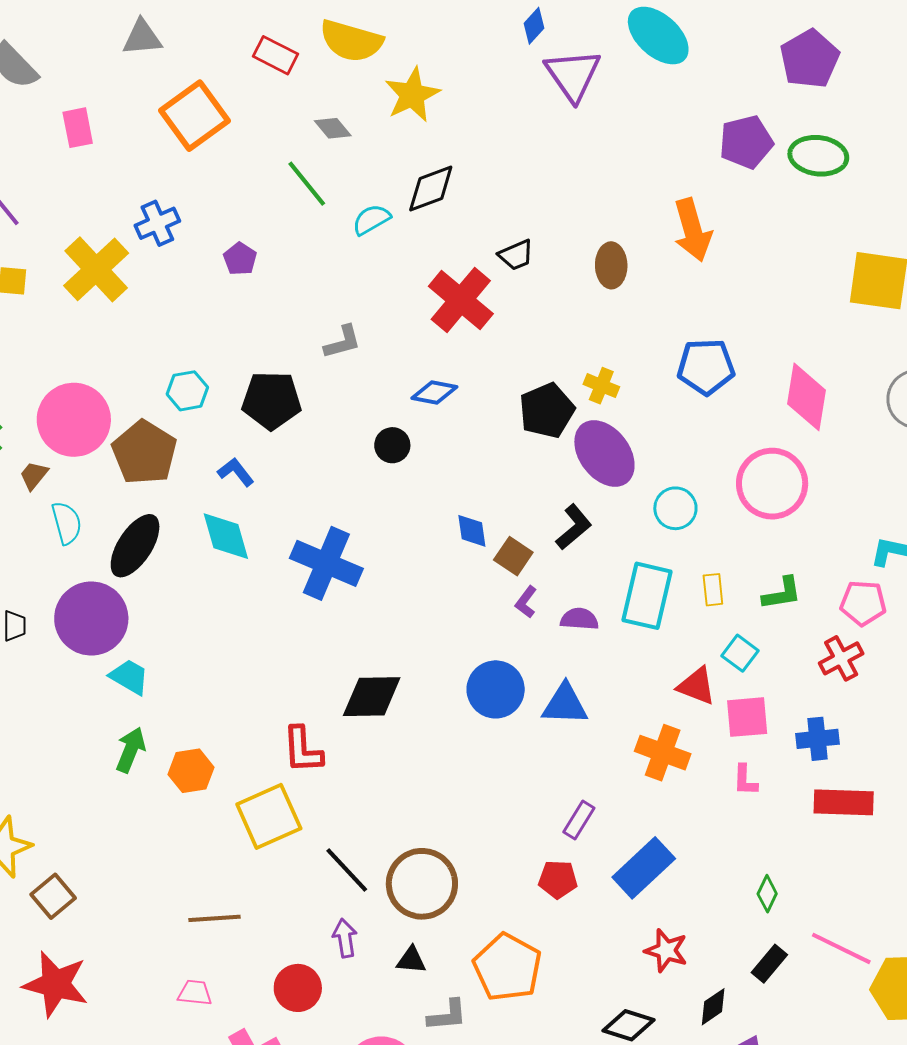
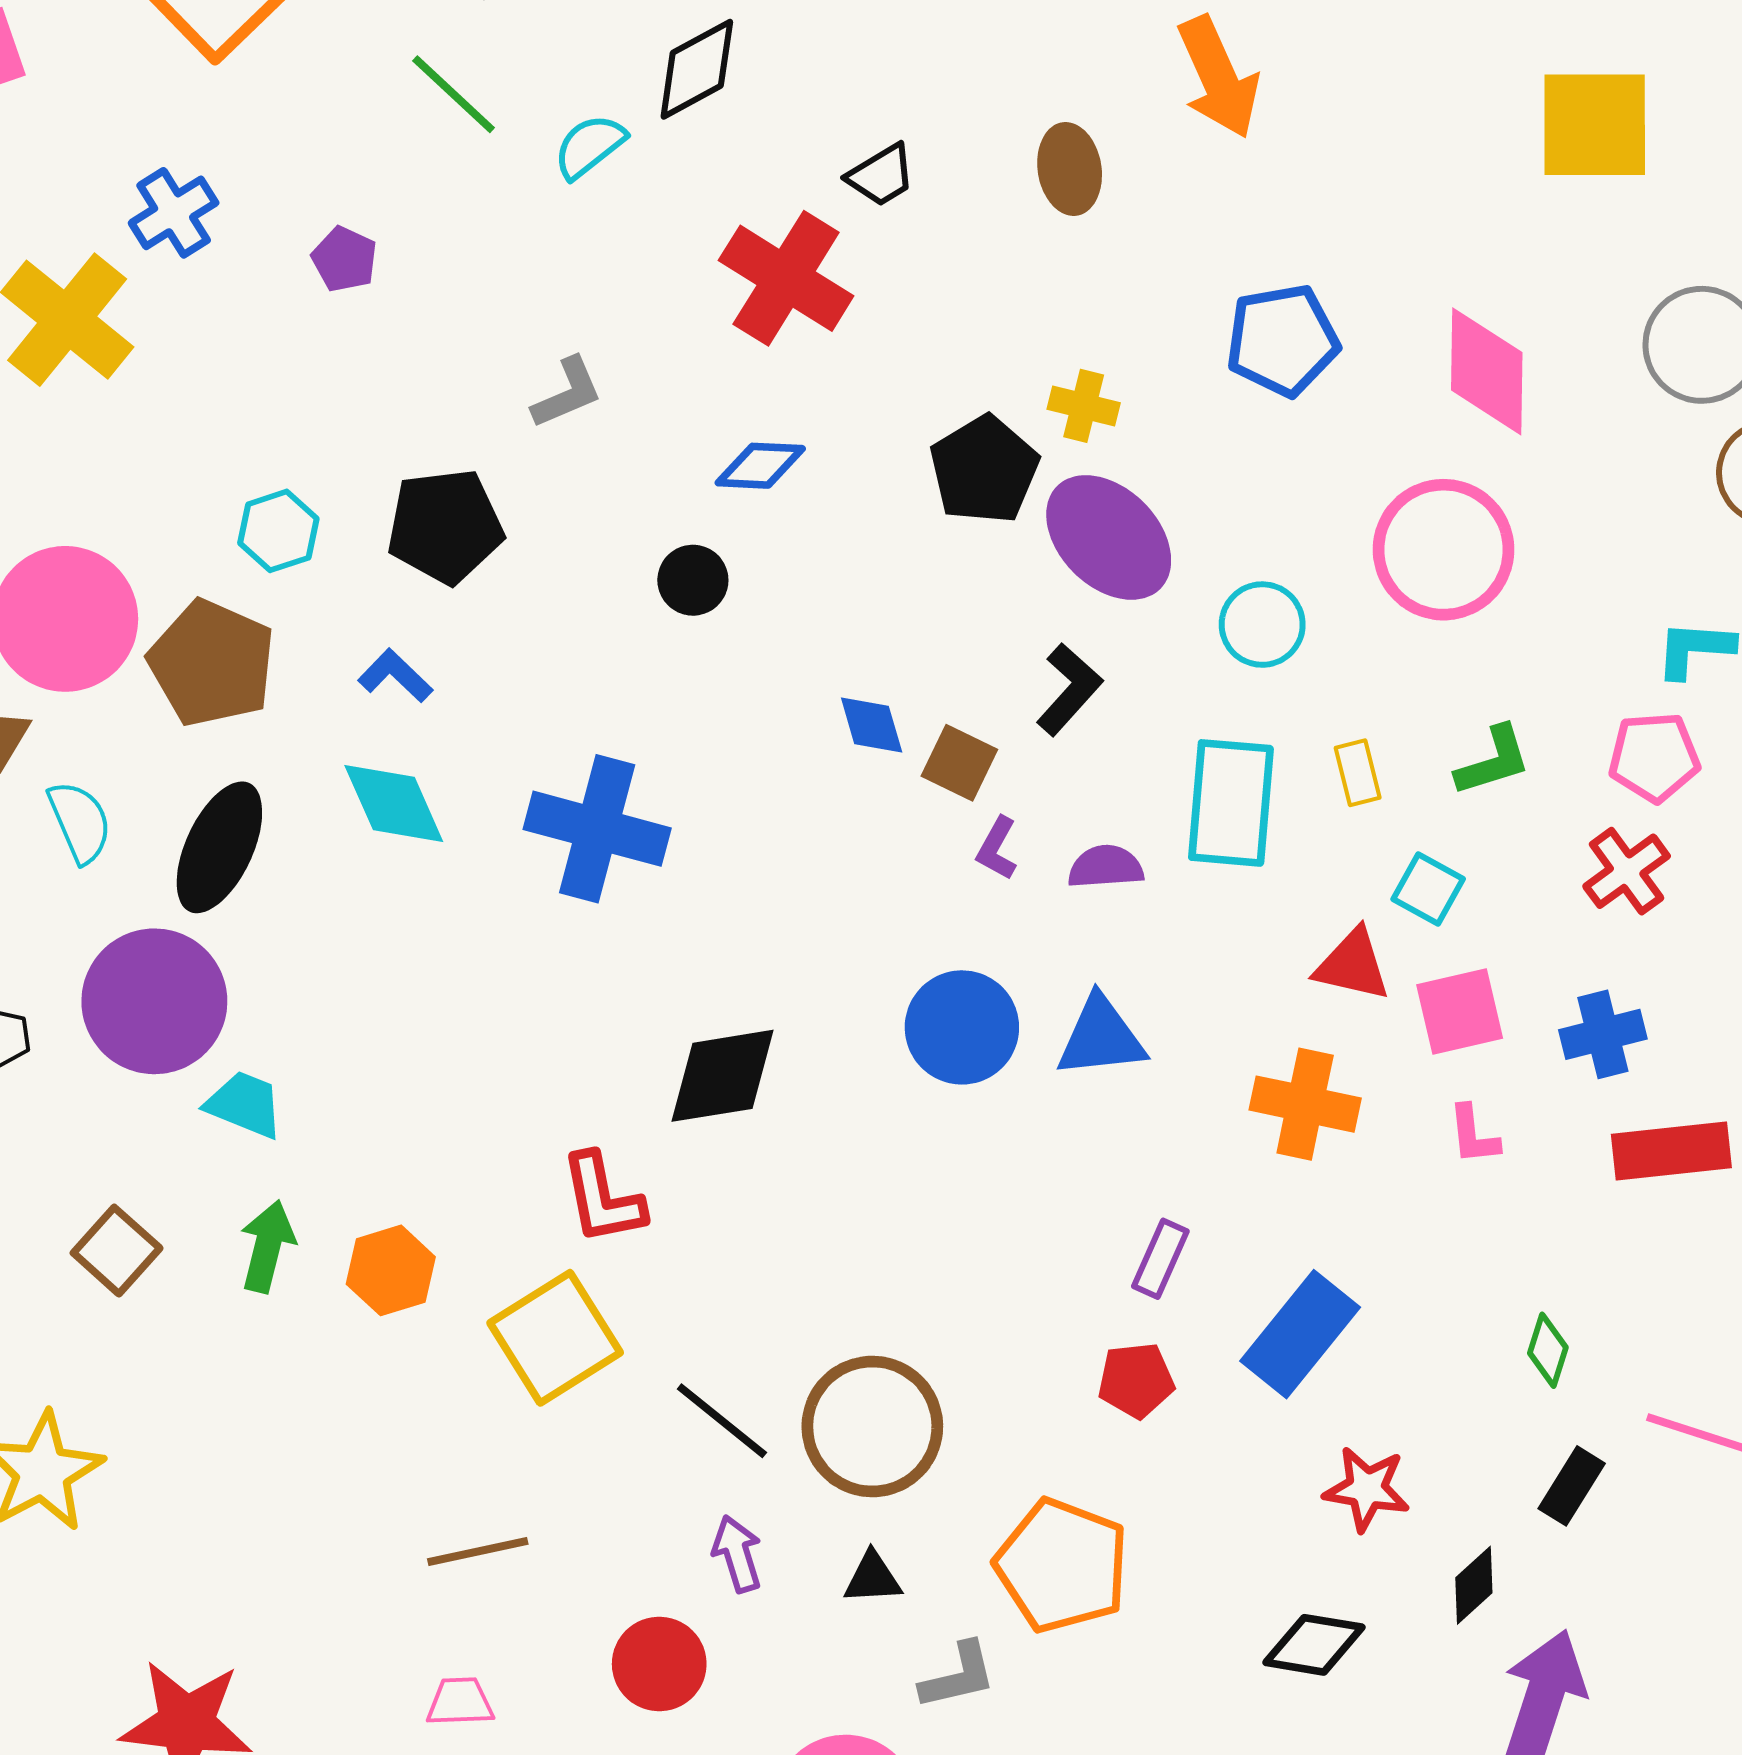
brown square: (53, 896) -> (117, 1251), moved

